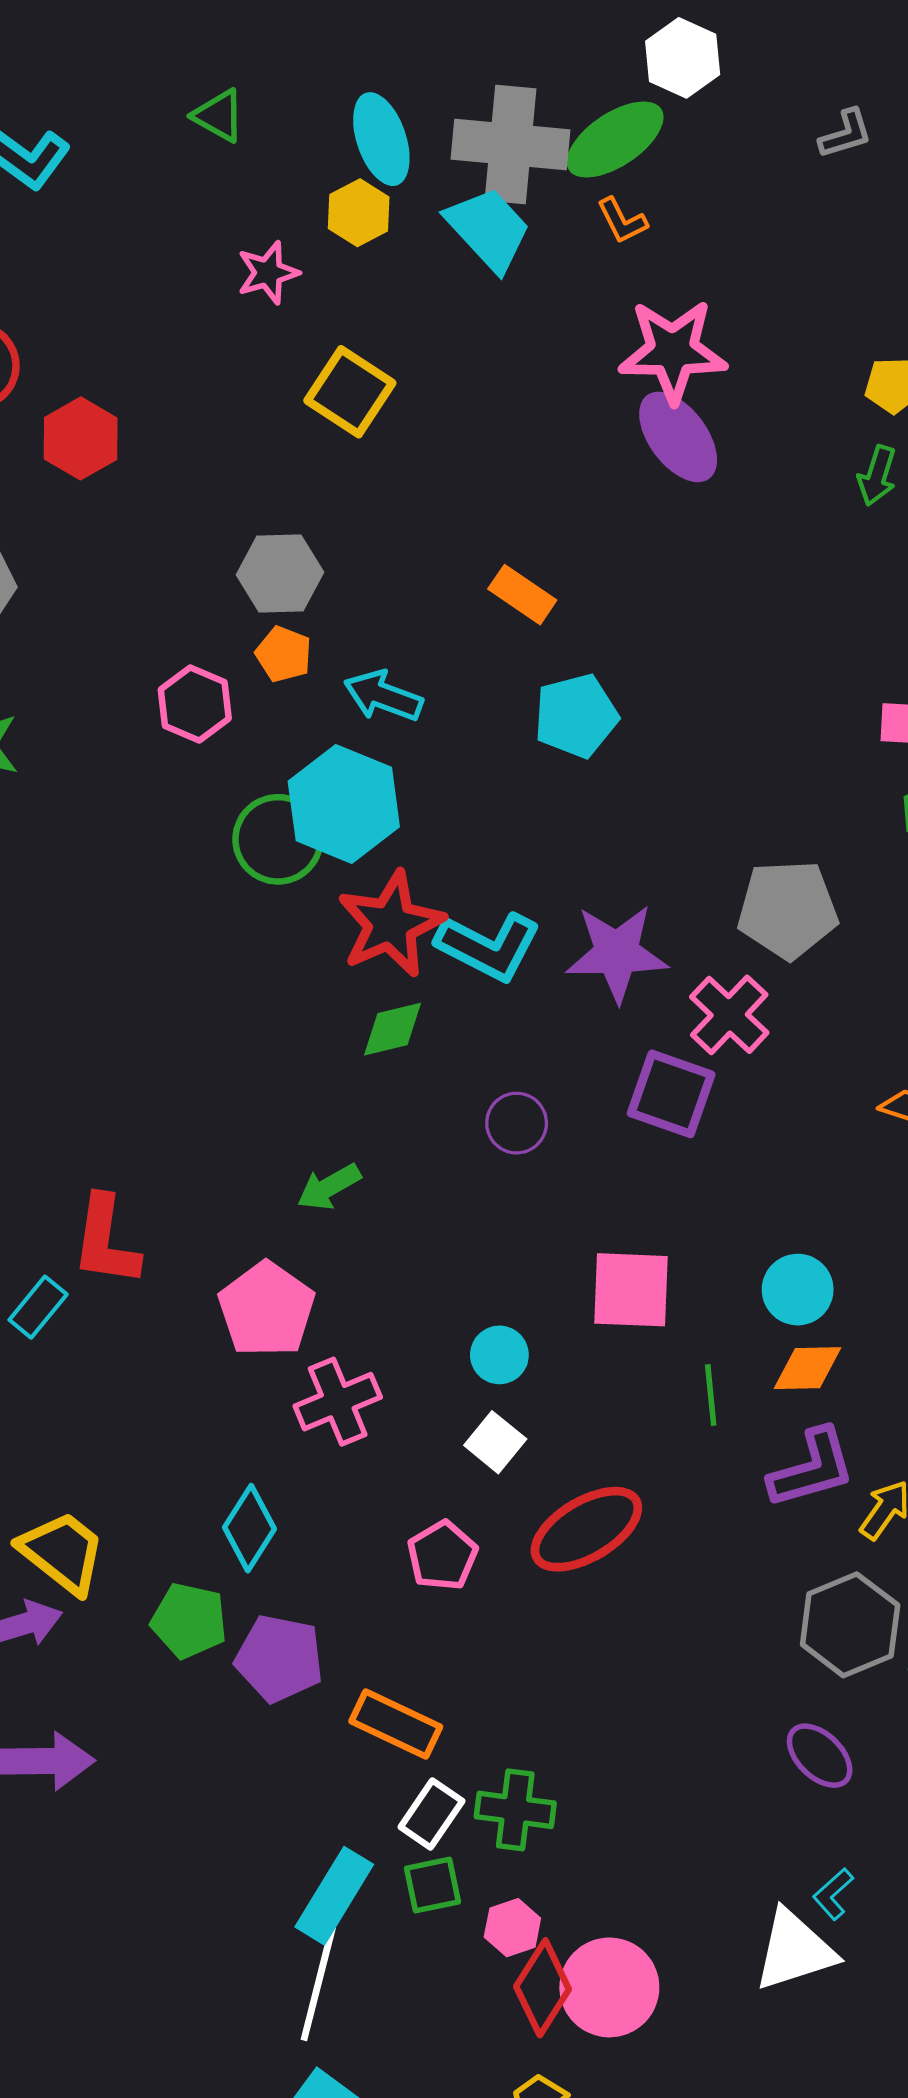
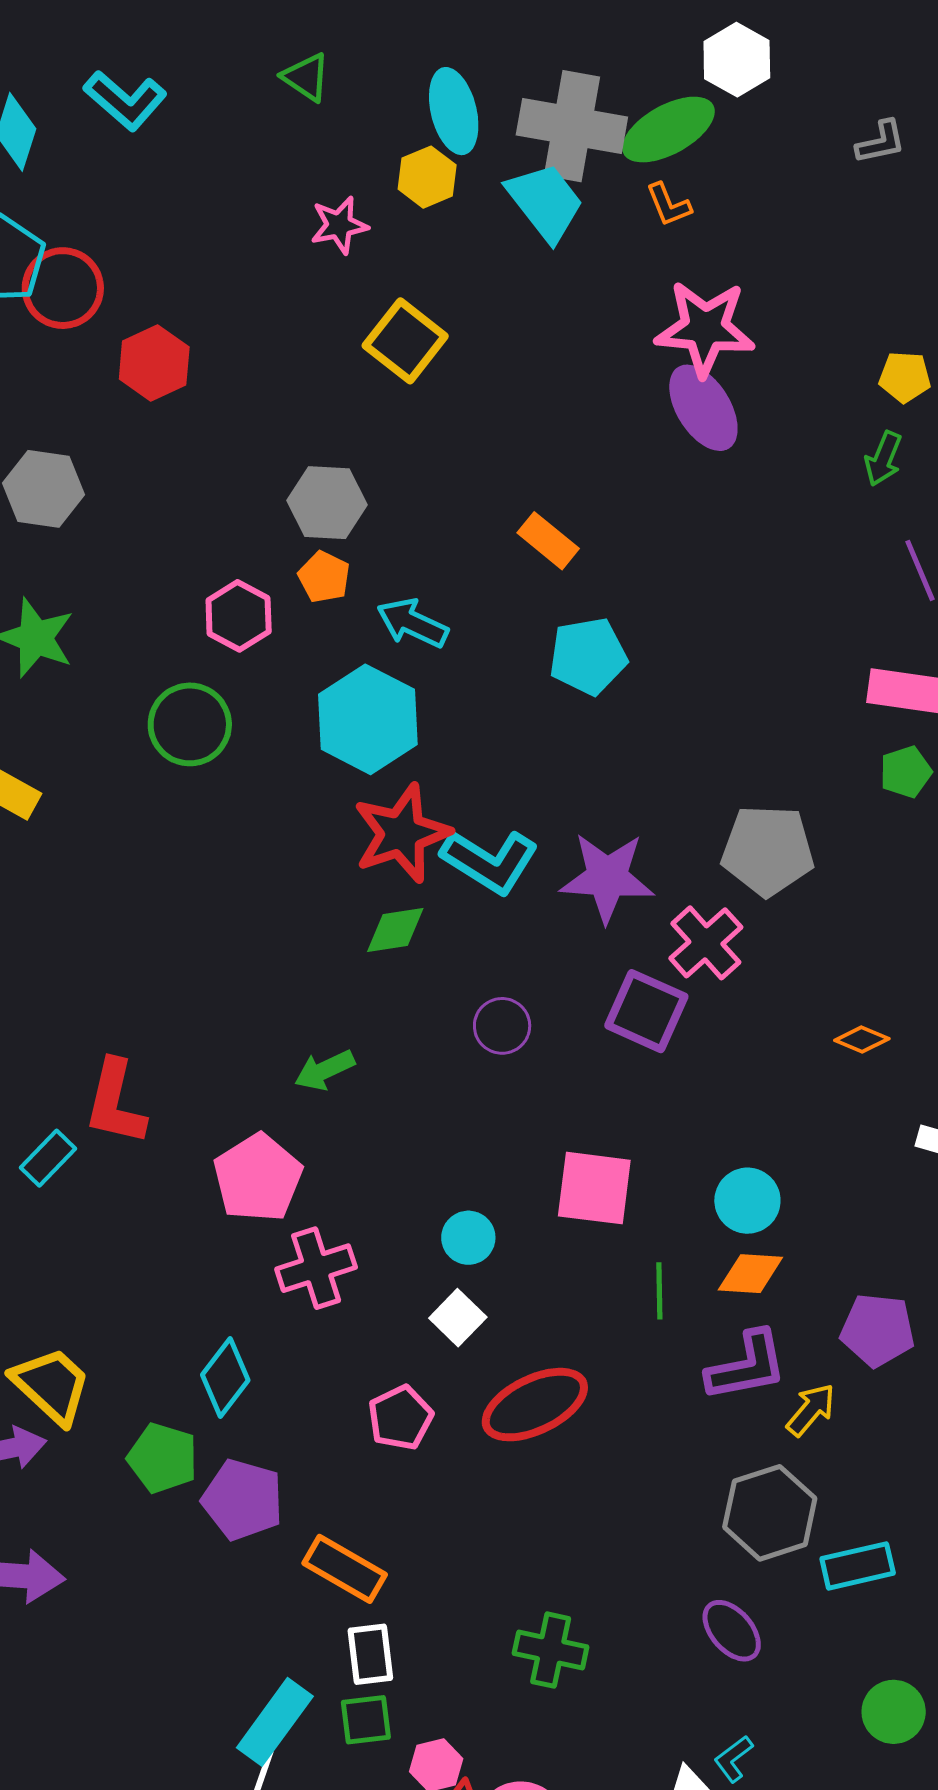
green circle: (278, 839) -> (190, 724), moved
green cross: (515, 1810) -> (551, 1650), moved
white rectangle: (431, 1814) -> (370, 1654), turned -46

